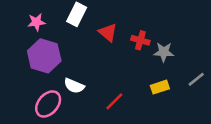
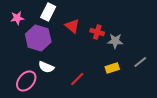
purple hexagon: (44, 56) -> (38, 38), moved

